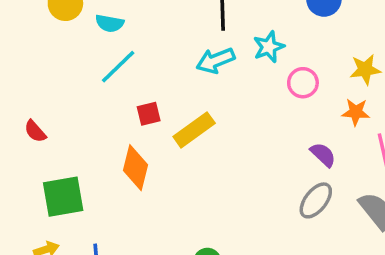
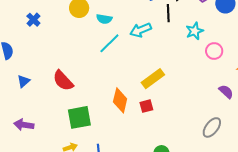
cyan arrow: (215, 61) -> (141, 30), moved
red square: (149, 114) -> (146, 106), moved
red semicircle: (35, 131) -> (63, 81), size x1.6
gray ellipse: (316, 200) -> (212, 127), moved

